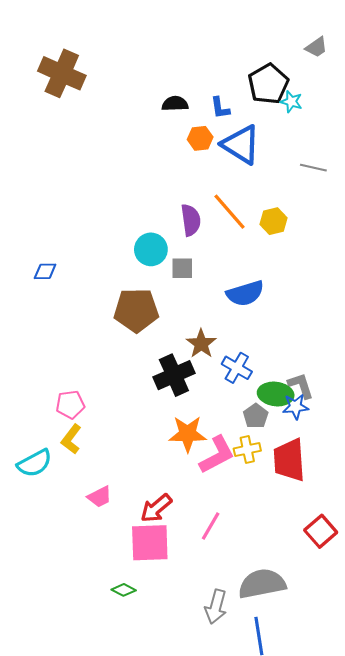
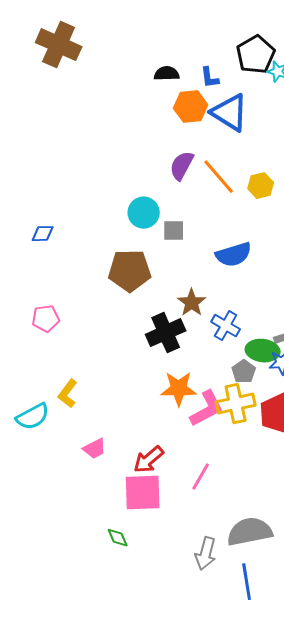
orange hexagon: (200, 138) -> (191, 107), size x1.4
purple semicircle: (191, 220) -> (182, 166), moved, turned -144
pink pentagon: (70, 404) -> (46, 319), moved
yellow cross: (247, 450) -> (236, 404), size x1.5
green diamond: (124, 590) -> (118, 538), turned 40

